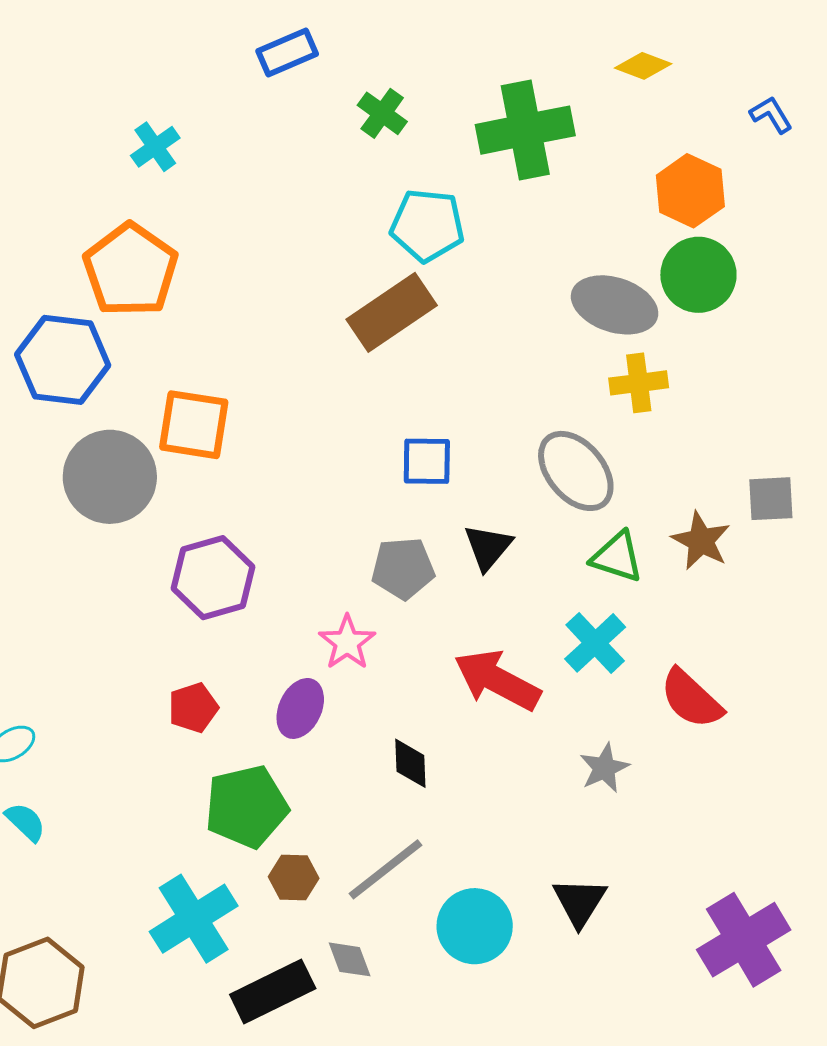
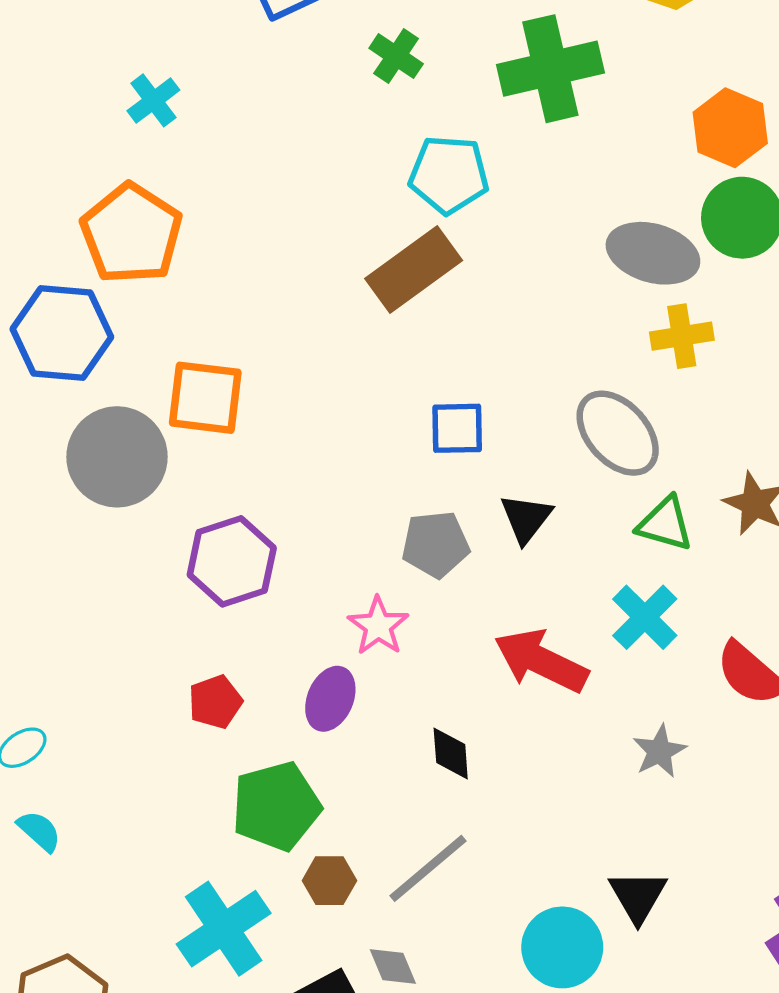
cyan circle: (475, 926) -> (562, 947), moved

